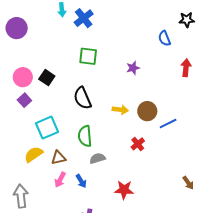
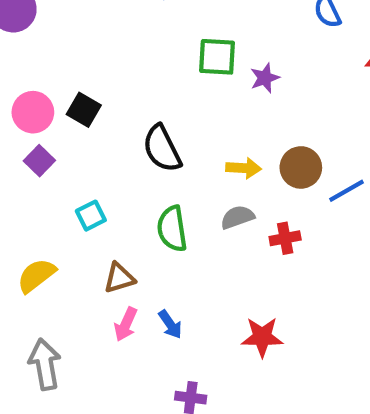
green square: (88, 56) -> (217, 57), moved
cyan square: (47, 128) -> (91, 216), size x0.6
red cross: (138, 144) -> (285, 238), turned 32
yellow semicircle: (34, 154) -> (36, 275), moved
gray semicircle: (98, 158) -> (237, 217), moved

